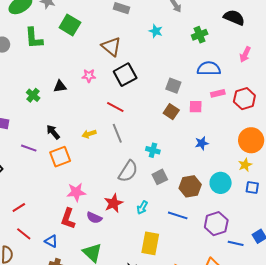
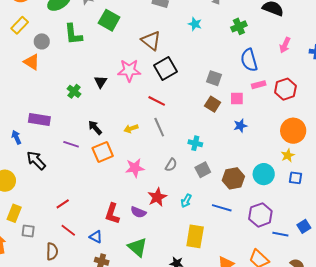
blue semicircle: (209, 69) -> (249, 60), turned -105
pink star: (89, 76) -> (129, 70), size x1.6
black triangle: (60, 86) -> (101, 82), turned -48
blue star: (202, 143) -> (240, 126), moved
gray semicircle: (128, 171) -> (171, 165), size x0.6
pink star: (76, 192) -> (135, 168), moved

